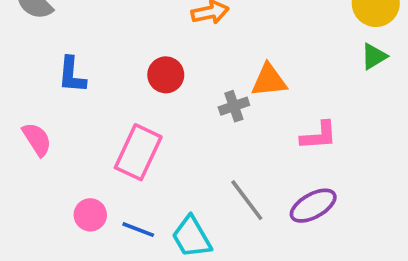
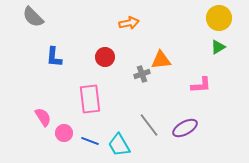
pink L-shape: (319, 136) -> (201, 85), moved
pink semicircle: (37, 139) -> (43, 117), moved
pink rectangle: (138, 152) -> (90, 99), turned -32

